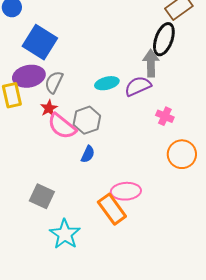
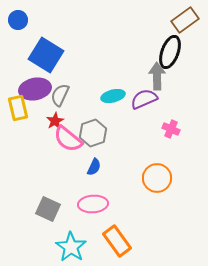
orange circle: (182, 154) -> (157, 178), moved
pink ellipse: (126, 191) -> (93, 204), moved
orange rectangle: (112, 209) -> (117, 241), moved

